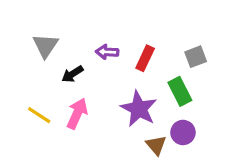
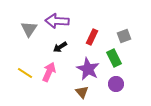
purple arrow: (107, 52) -> (57, 21), moved, size x1.6
black arrow: (72, 74) -> (60, 47), moved
brown triangle: (156, 145) -> (82, 92), moved

